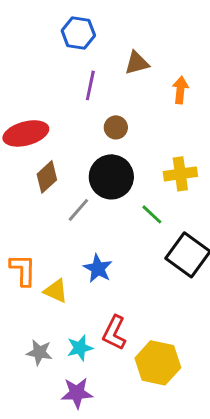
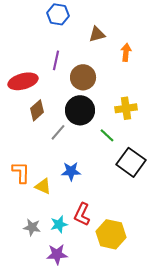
purple line: (90, 85) -> (56, 60), moved
brown circle: (116, 127) -> (83, 77), size x1.6
blue star: (98, 268) -> (71, 171), turned -30

